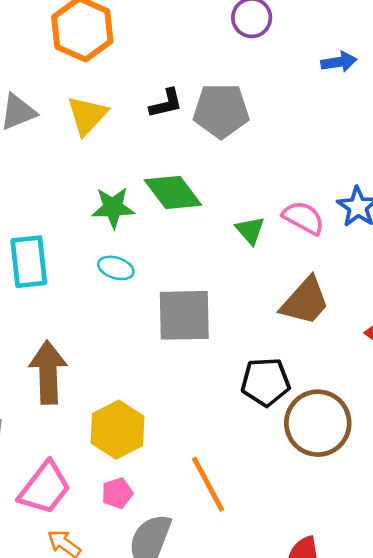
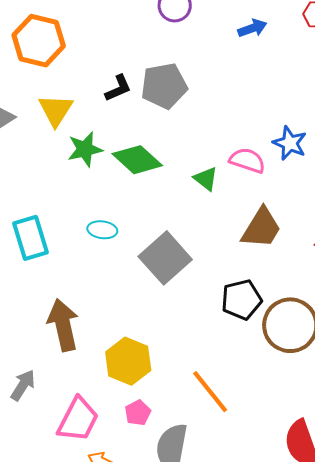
green star: (113, 208) -> (85, 149), moved
gray square: (184, 315) -> (165, 258), turned -30

